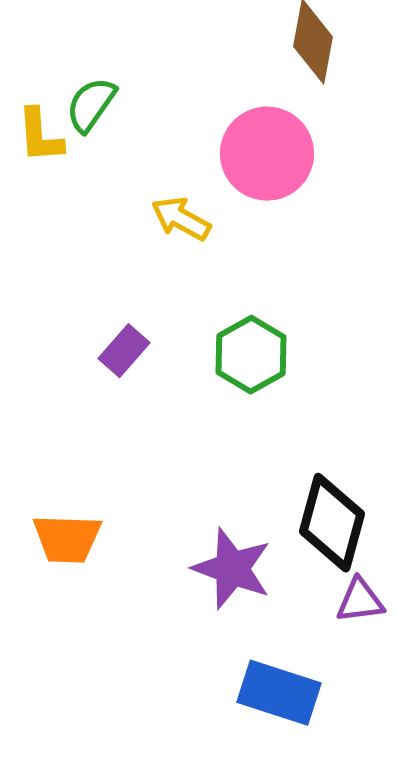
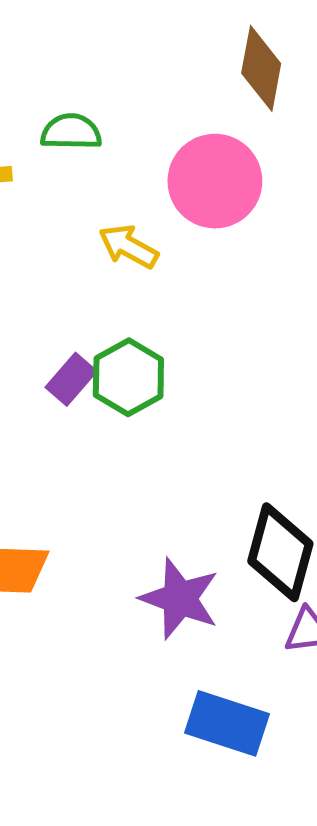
green semicircle: (91, 105) -> (71, 132), moved, turned 56
green hexagon: (251, 355) -> (128, 377), moved

